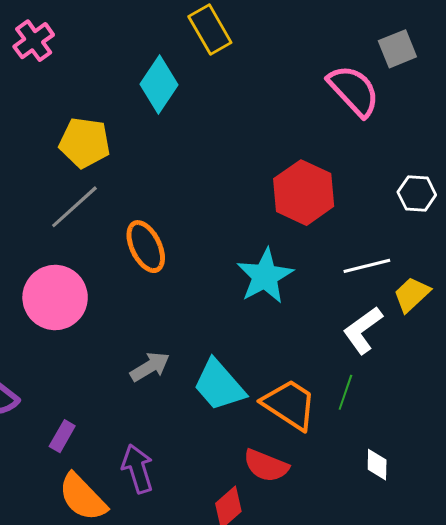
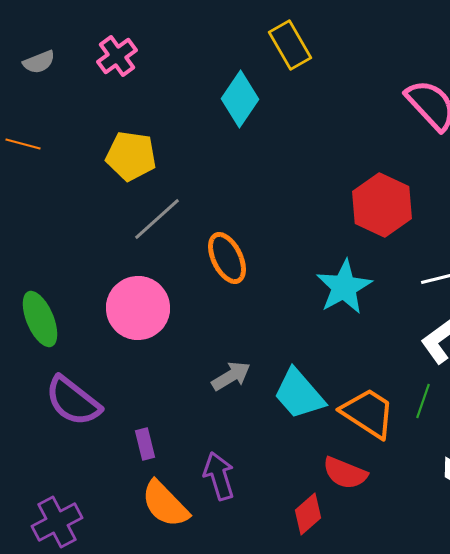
yellow pentagon: (85, 143) -> (131, 156), moved
purple rectangle: (62, 436) -> (145, 444), turned -44

